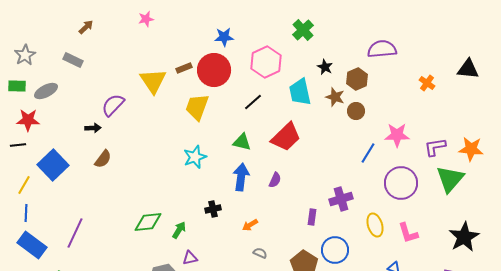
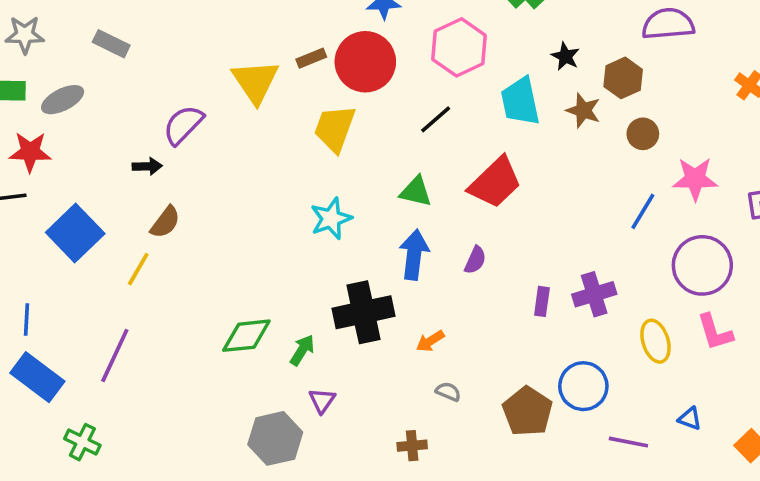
gray star: (25, 55) -> (25, 35), turned 30
brown circle: (356, 111) -> (643, 134), moved
yellow line: (24, 185) -> (138, 269), moved
black cross: (213, 209) -> (364, 312), size x2.0
purple rectangle: (312, 217) -> (542, 301), moved
pink L-shape: (408, 233) -> (715, 332), moved
purple triangle: (190, 258) -> (322, 401), turned -42

